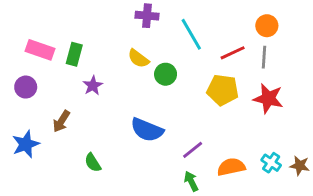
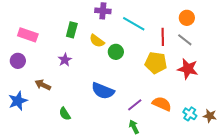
cyan line: (191, 34) -> (134, 24), turned -30
red line: (233, 53) -> (163, 37), turned -66
green rectangle: (74, 54) -> (72, 30), moved
gray line: (264, 57) -> (185, 40), turned -56
brown arrow: (61, 121) -> (43, 85), turned 84
orange semicircle: (231, 167) -> (162, 104), moved, turned 36

